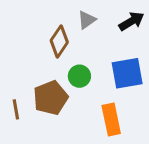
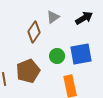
green circle: (79, 76) -> (57, 56), moved

